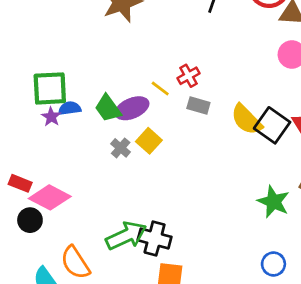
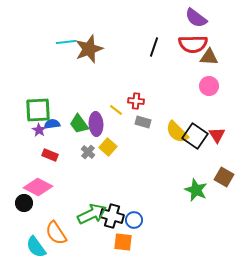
red cross: (189, 76) -> (136, 101), turned 35
purple ellipse: (132, 108) -> (96, 124), turned -70
red rectangle: (20, 183) -> (50, 155), moved
blue circle: (273, 264) -> (134, 220), moved

